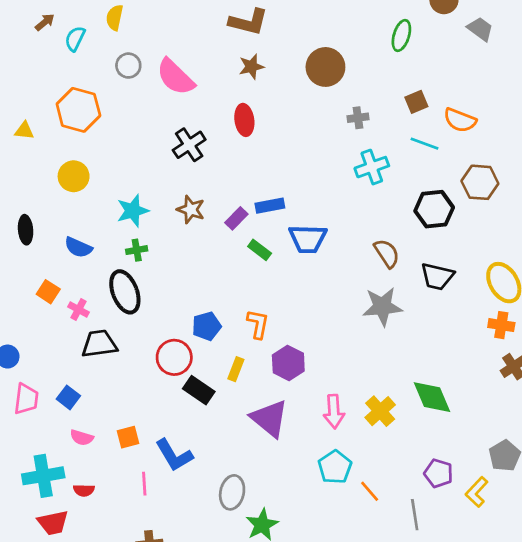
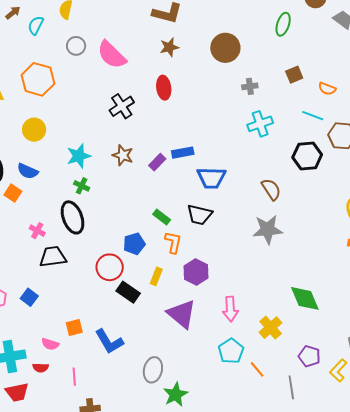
orange semicircle: (460, 120) -> (327, 89), size x0.7
cyan line: (424, 144) -> (313, 116), moved
blue semicircle: (78, 247) -> (28, 171), moved
green cross: (137, 250) -> (82, 186), turned 35
green rectangle: (260, 250) -> (162, 217), moved
black trapezoid: (437, 276) -> (200, 215), moved
orange square: (48, 292) -> (13, 193), moved
yellow cross: (380, 411) -> (271, 328), moved
pink semicircle: (82, 438) -> (50, 344), moved
pink line: (144, 484) -> (74, 377), moved

